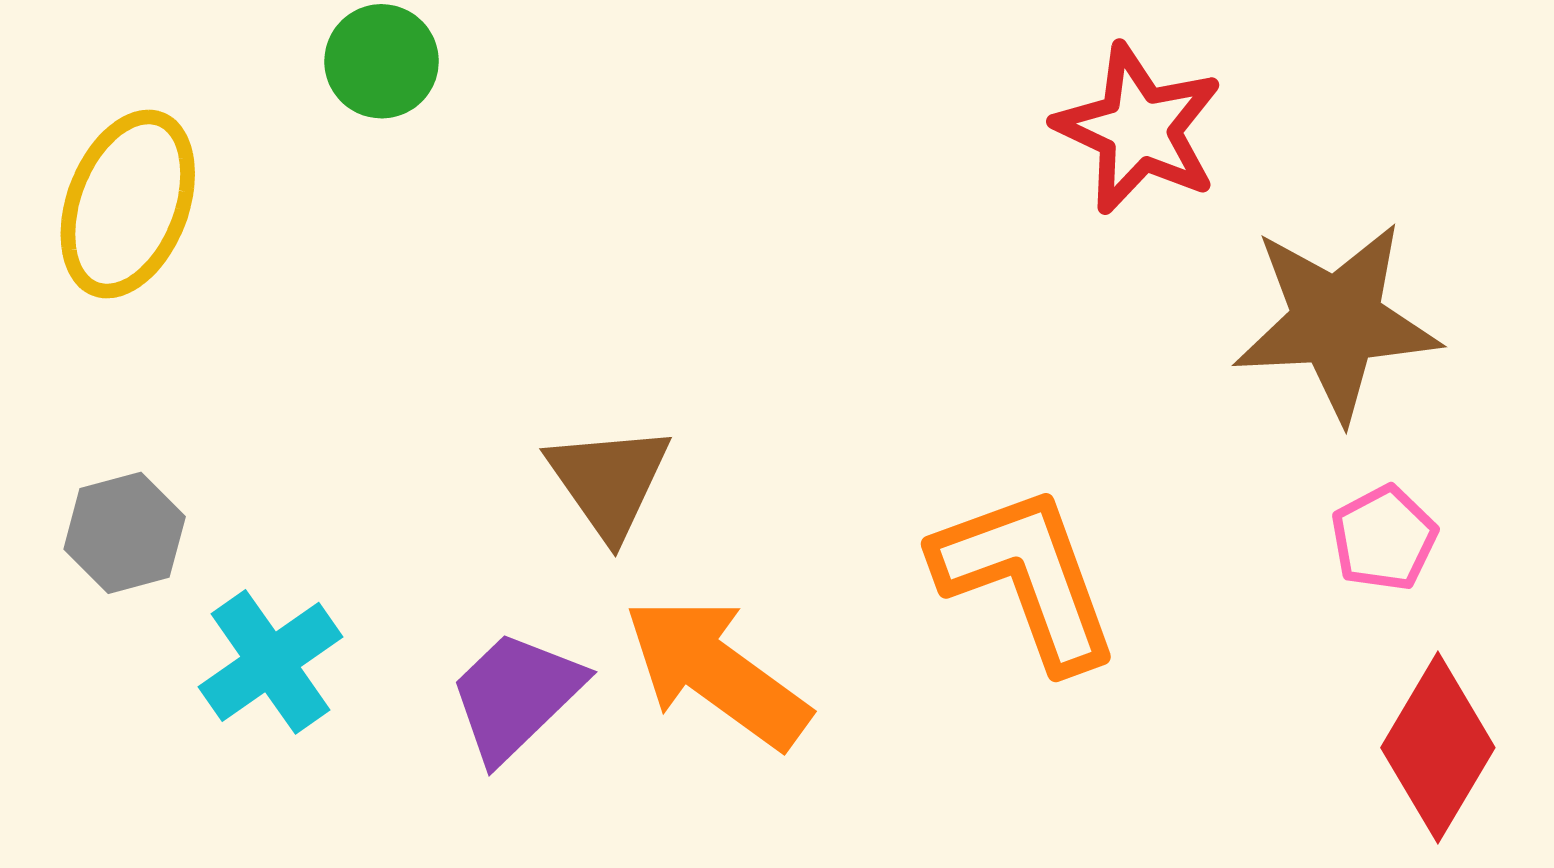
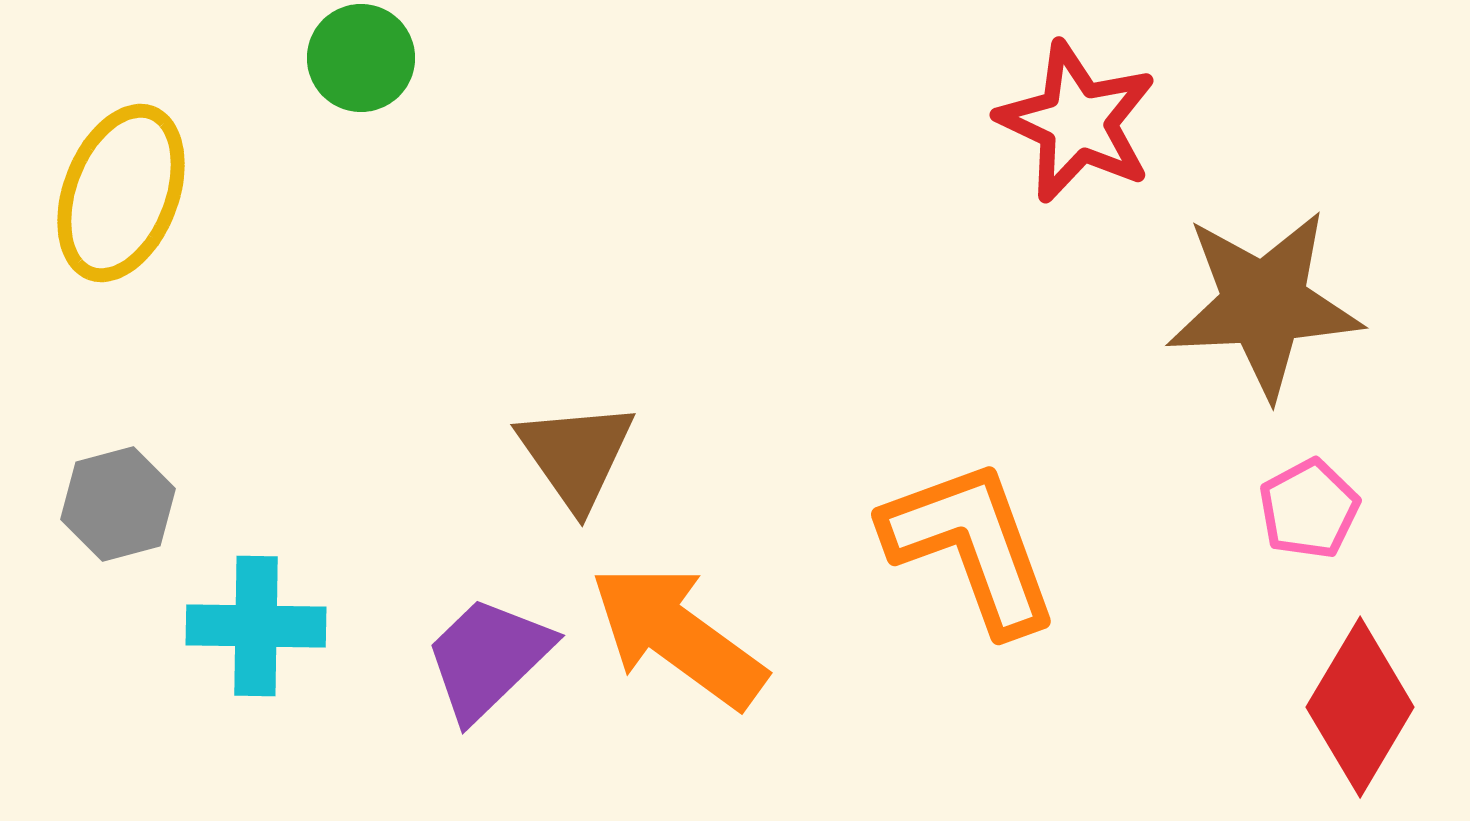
cyan cross: (271, 662) -> (256, 626), turned 36

